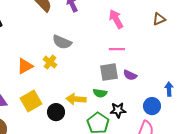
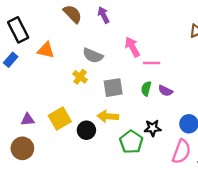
pink arrow: (116, 19) -> (132, 47), moved
orange triangle: (25, 66) -> (46, 50), moved, turned 42
gray square: (109, 72) -> (113, 88), moved
green semicircle: (100, 93) -> (146, 89), moved, turned 96

